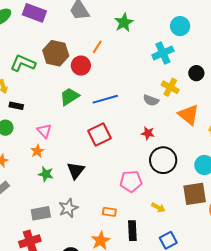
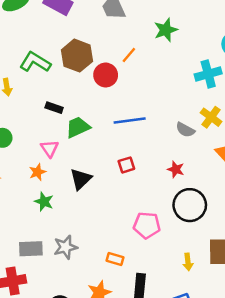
green trapezoid: (69, 97) -> (78, 127), moved
black rectangle: (16, 106) -> (54, 108), moved
red square: (100, 134) -> (126, 165), moved, size x0.6
black triangle: (76, 171) -> (81, 179), moved
yellow arrow: (158, 207) -> (188, 262), moved, turned 48

